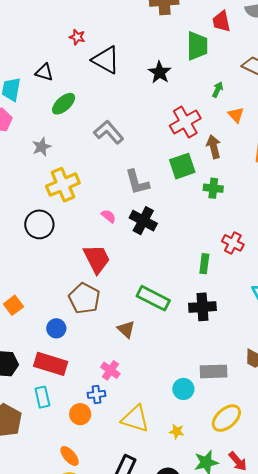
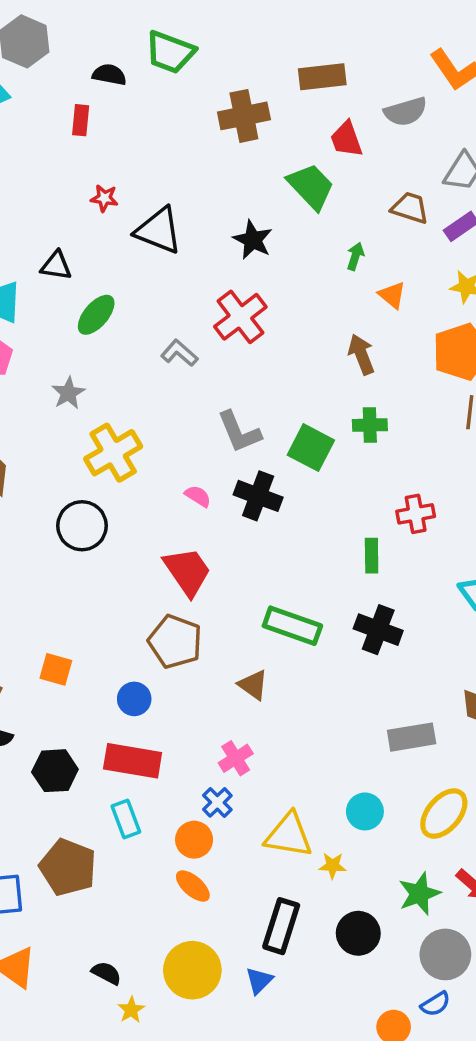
green trapezoid: (197, 46) -> (311, 186), turned -36
red cross: (185, 122) -> (240, 317), moved
gray L-shape: (109, 132) -> (179, 353), size x0.7
green square: (182, 166) -> (311, 448), moved, turned -36
red cross: (233, 243) -> (416, 514), turned -30
orange square: (13, 305) -> (56, 669), turned -30
black cross: (202, 307) -> (378, 630), turned 32
pink cross: (110, 370) -> (236, 758), turned 30
cyan circle: (183, 389) -> (365, 811), moved
blue cross: (96, 394) -> (217, 802), turned -30
yellow star: (177, 431) -> (333, 866), moved
orange ellipse: (70, 456) -> (193, 886), moved

